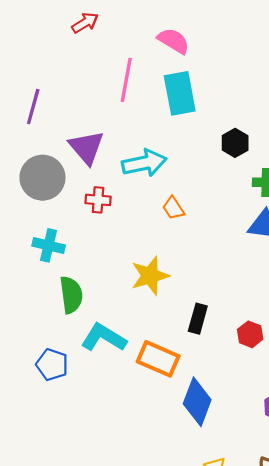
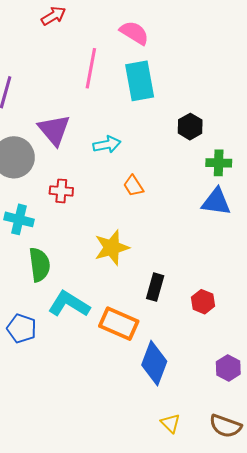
cyan arrow: (144, 163) -> (107, 144), size x0.7
red cross: (98, 200) -> (61, 191), moved

